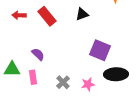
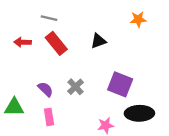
pink rectangle: (33, 77) -> (49, 117), moved
gray cross: (63, 82) -> (76, 87), moved

